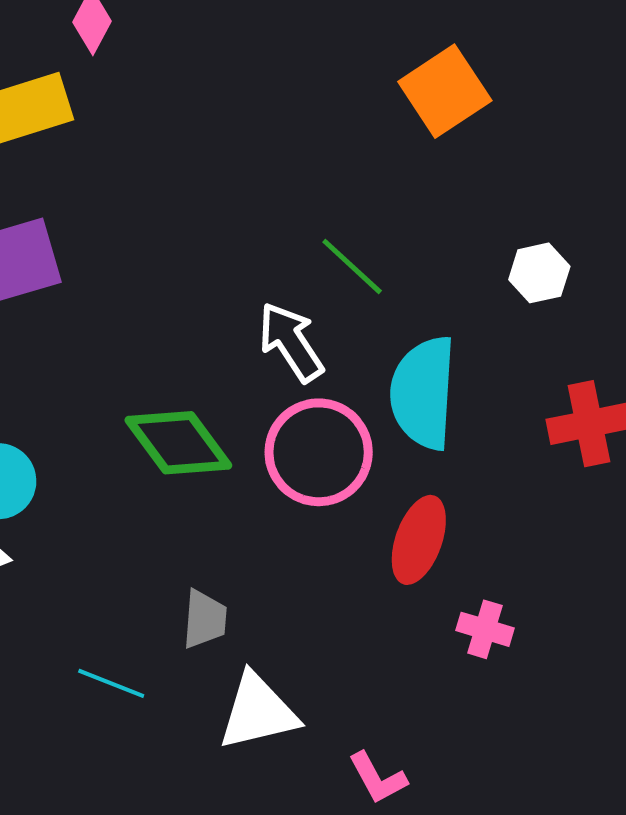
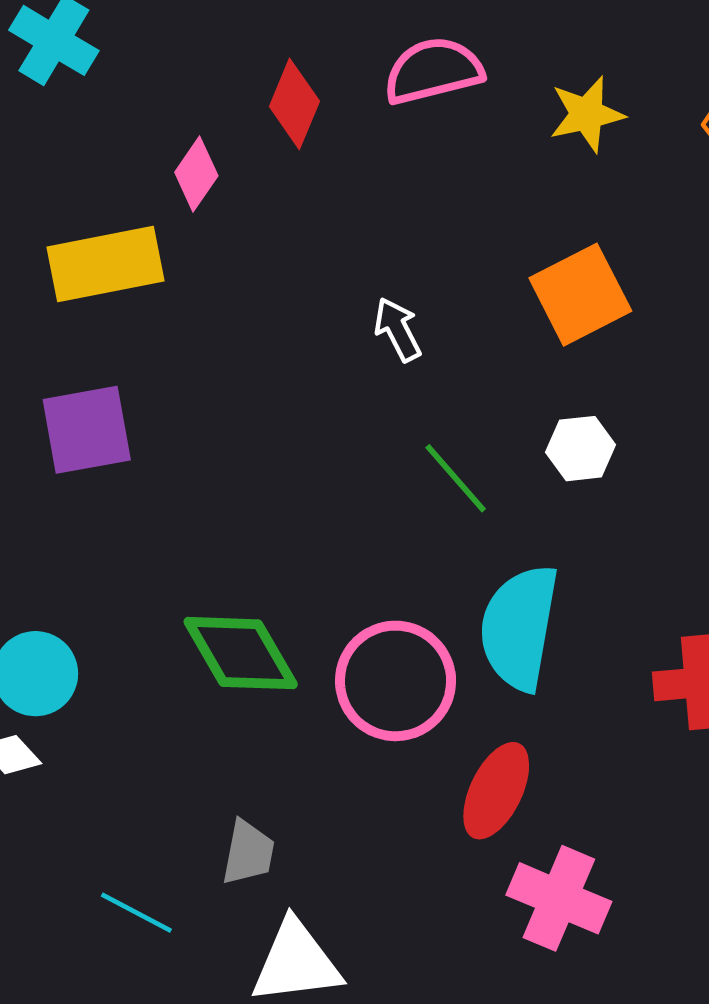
white hexagon: (539, 273) -> (581, 449), moved
white arrow: (291, 342) -> (398, 329), moved, size x0.7
pink cross: (485, 629) -> (559, 898), size x1.6

